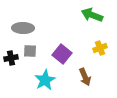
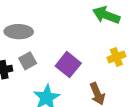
gray square: (30, 51) -> (28, 61), turned -32

